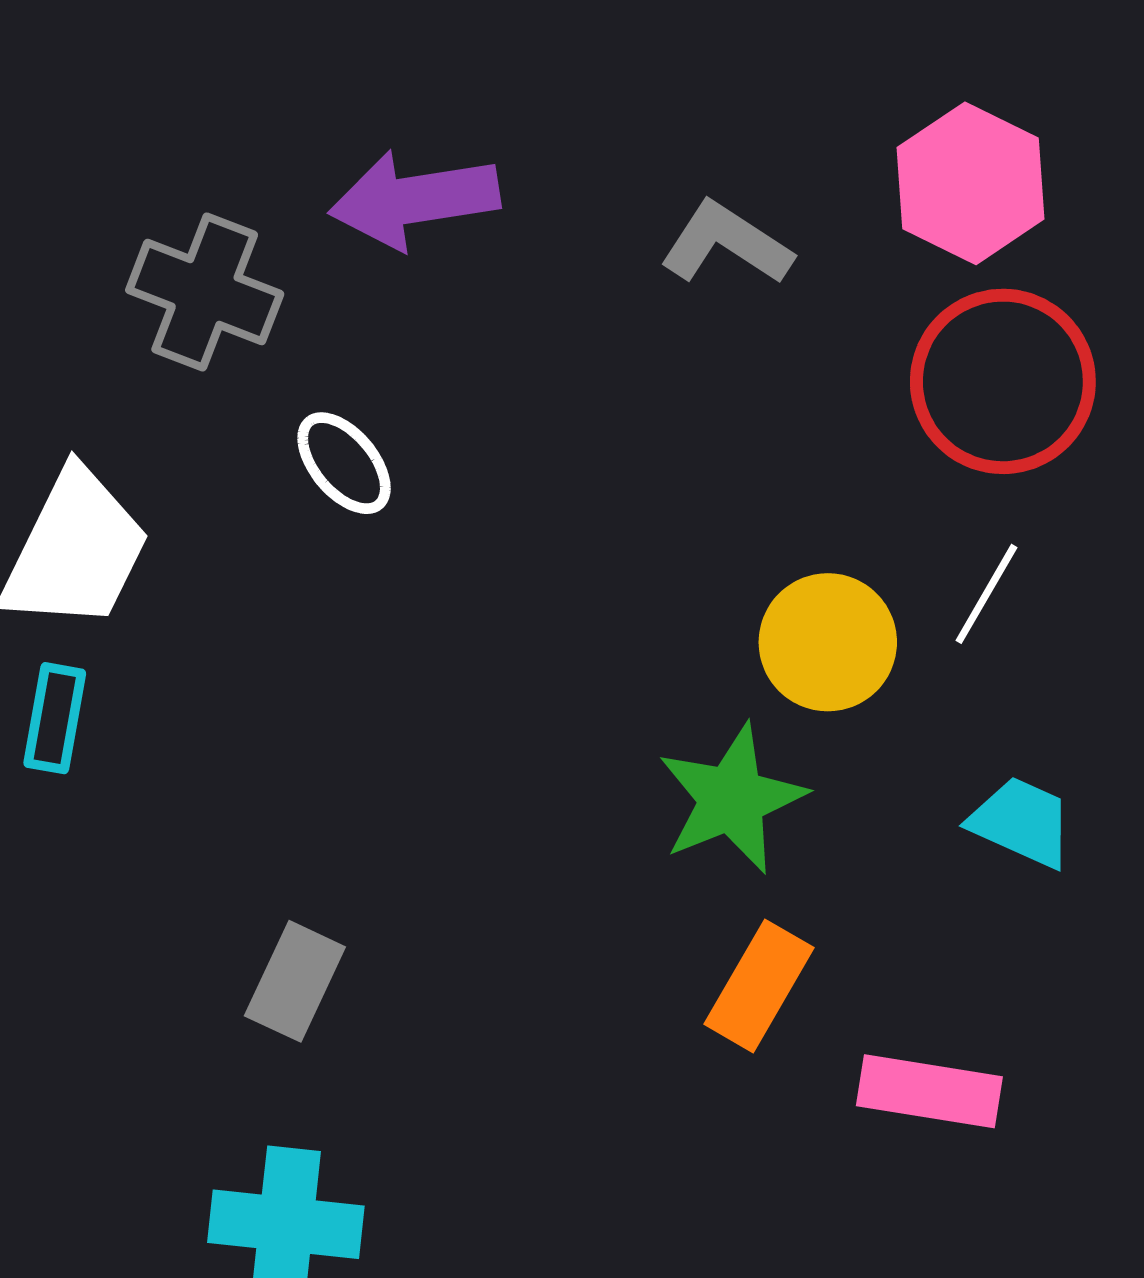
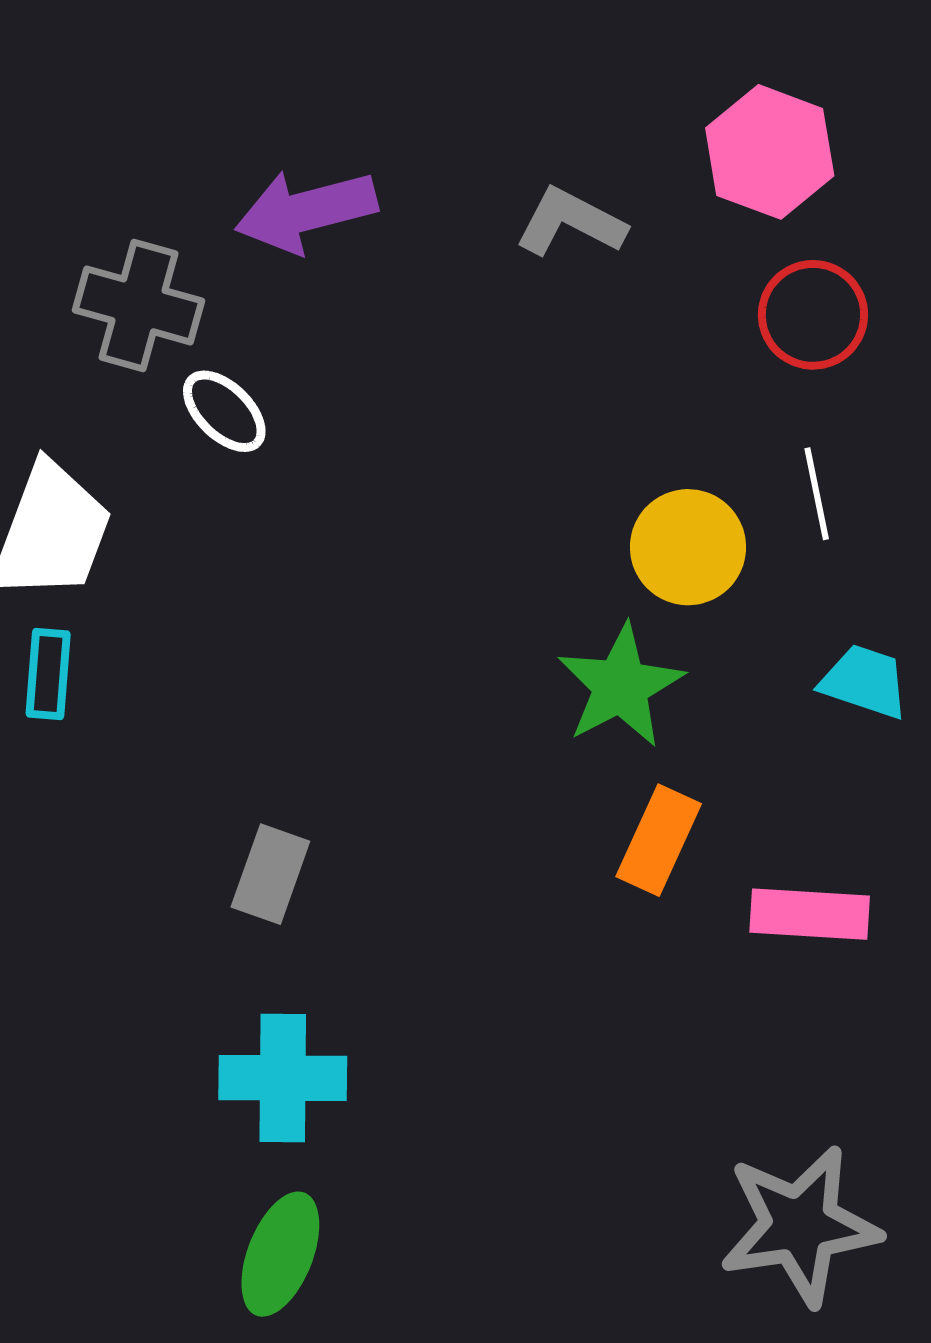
red circle: (1003, 381) -> (813, 315), size x0.7
white ellipse: (344, 463) -> (224, 411), moved
white line: (986, 594) -> (817, 494), turned -36

